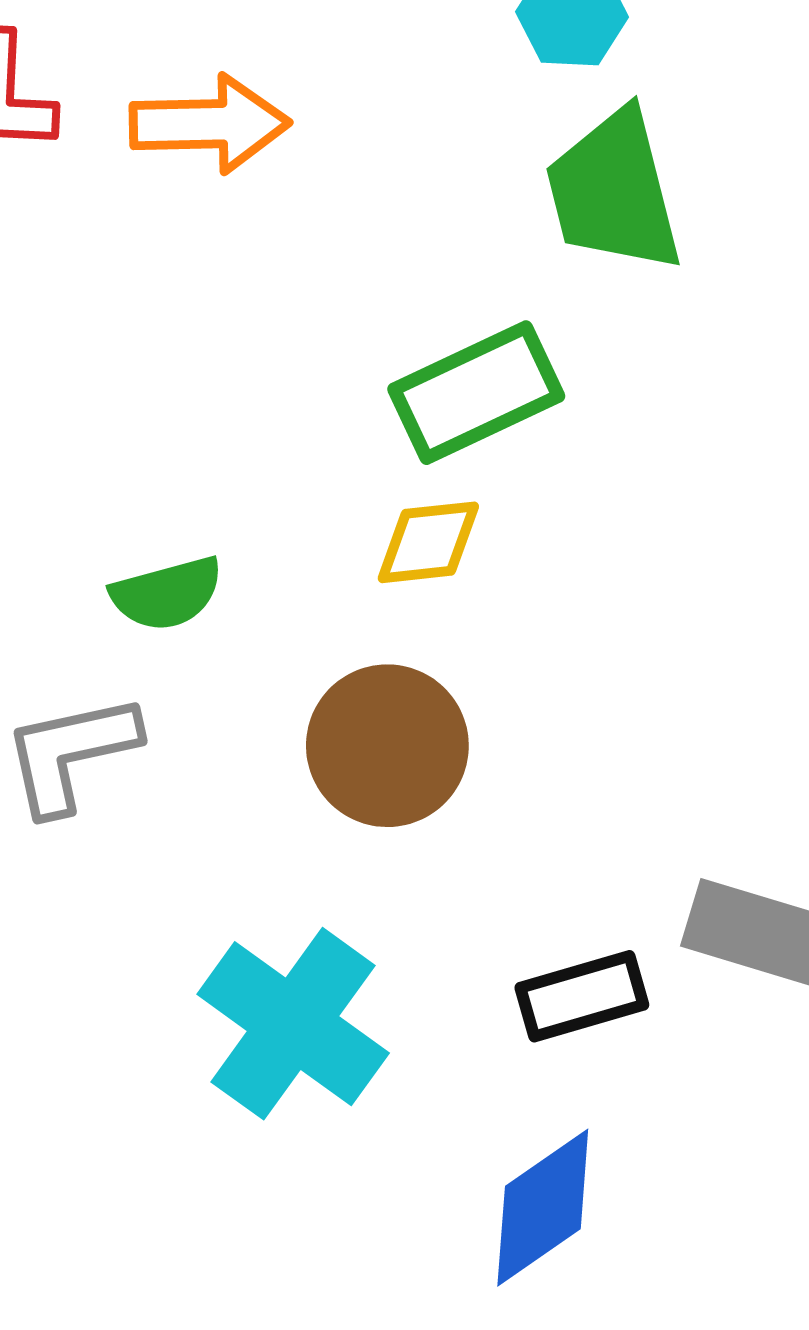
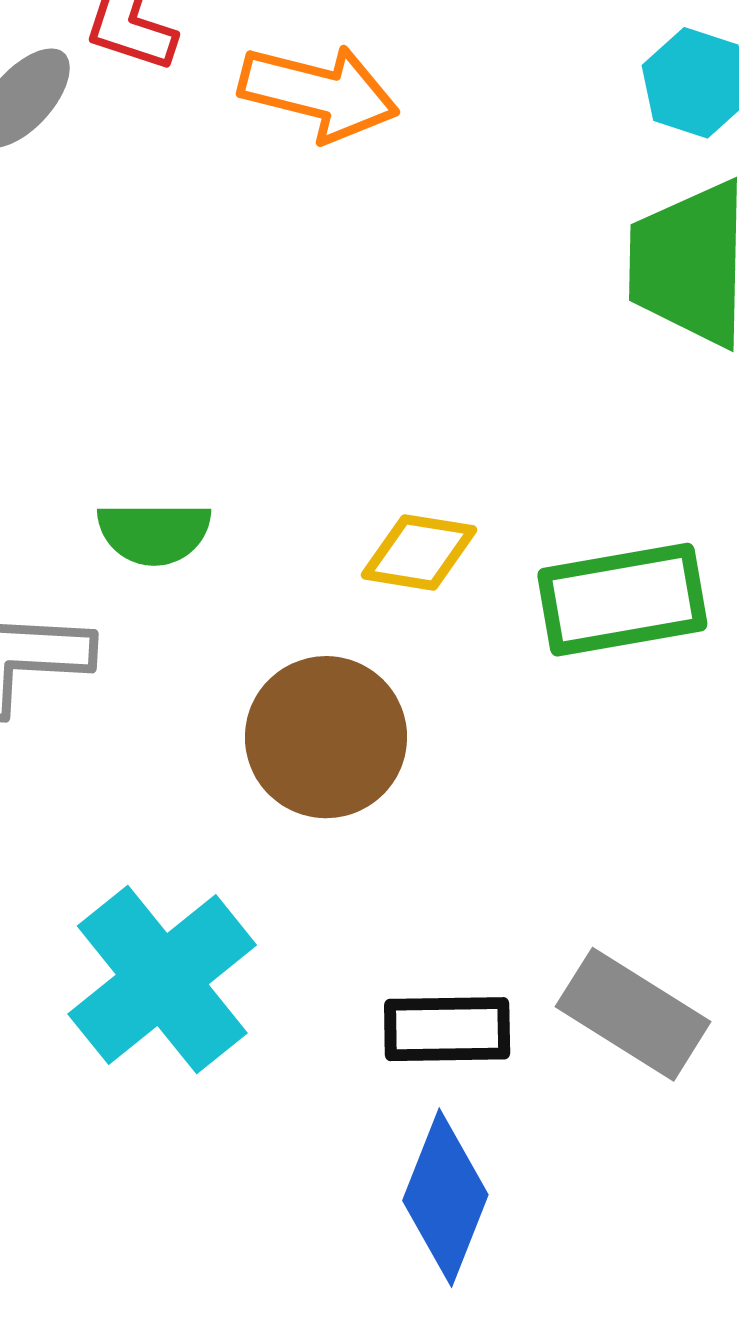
green rectangle: (476, 393) -> (622, 600), moved
blue diamond: (543, 1208) -> (445, 1198), moved, turned -49

